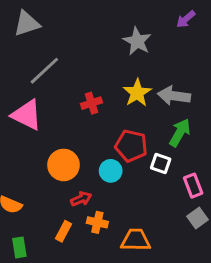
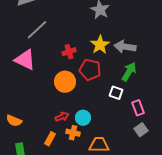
red pentagon: (131, 146) -> (90, 70), moved
orange circle: (63, 165) -> (65, 82), moved
cyan circle: (111, 171) -> (83, 118), moved

